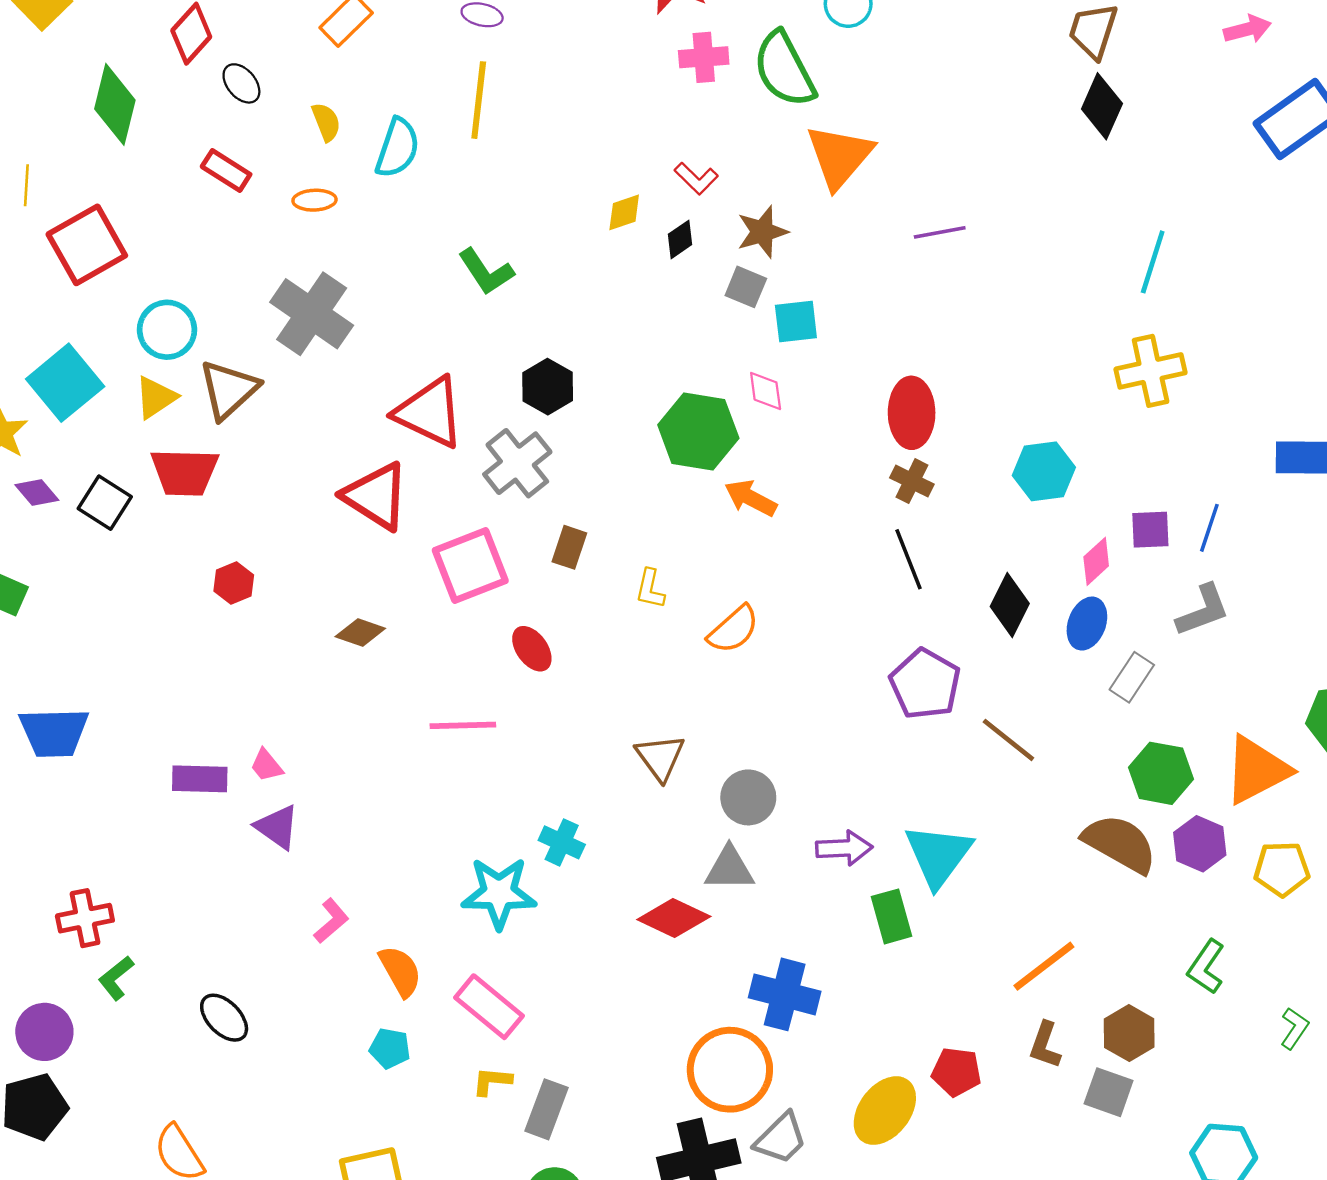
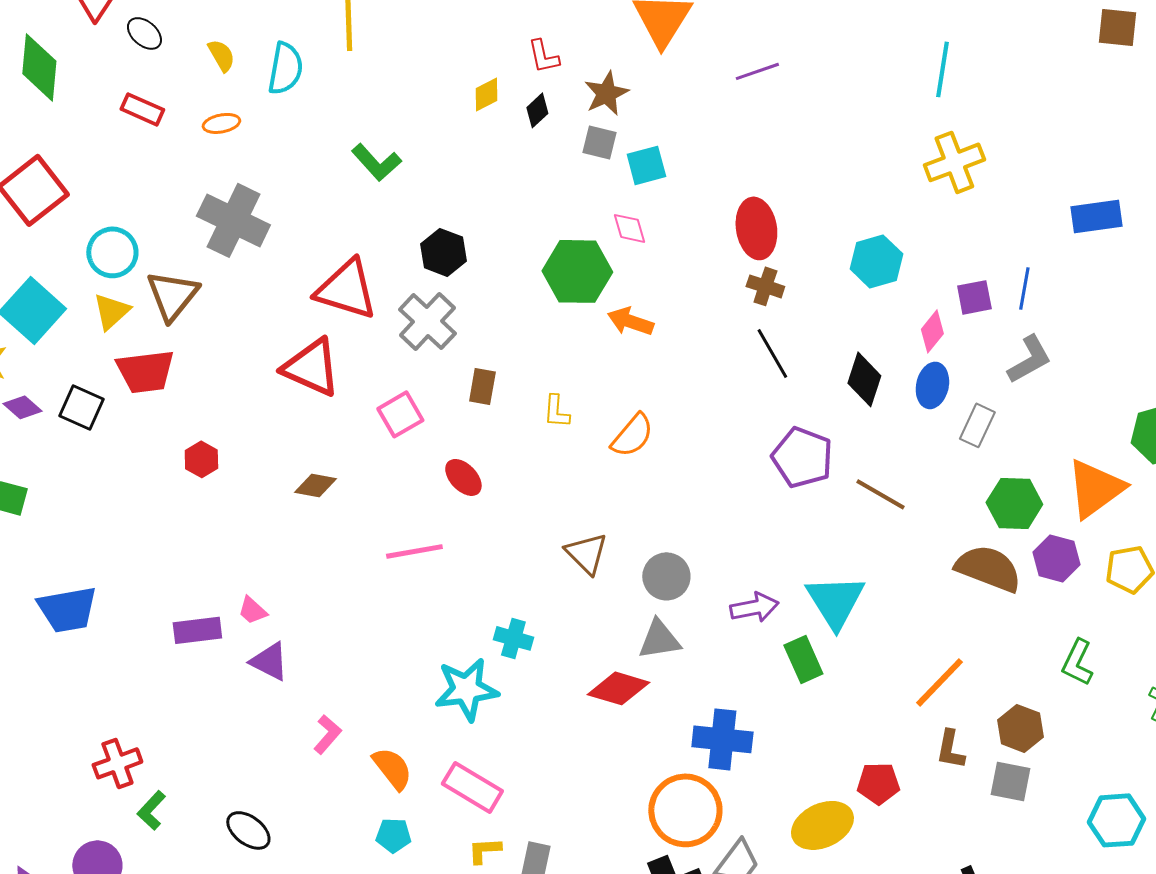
red L-shape: (696, 178) -> (543, 56), turned 42
pink square: (470, 565) -> (400, 414), size x0.7
yellow ellipse: (885, 1111) -> (822, 825), turned 36

